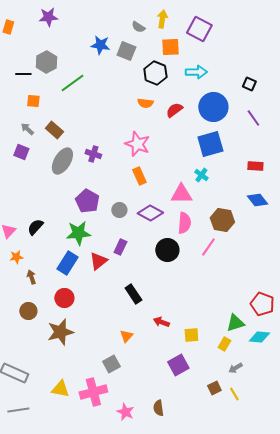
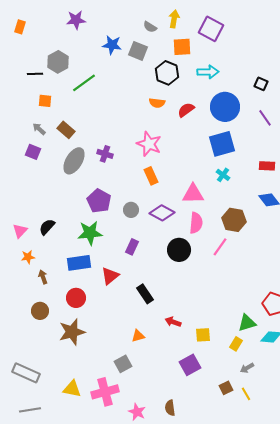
purple star: (48, 17) -> (76, 20), moved
cyan cross: (201, 175) -> (223, 175), moved
red triangle: (98, 261) -> (110, 276), moved
blue rectangle: (67, 263) -> (79, 263), turned 50
orange triangle: (126, 336) -> (138, 336), turned 32

